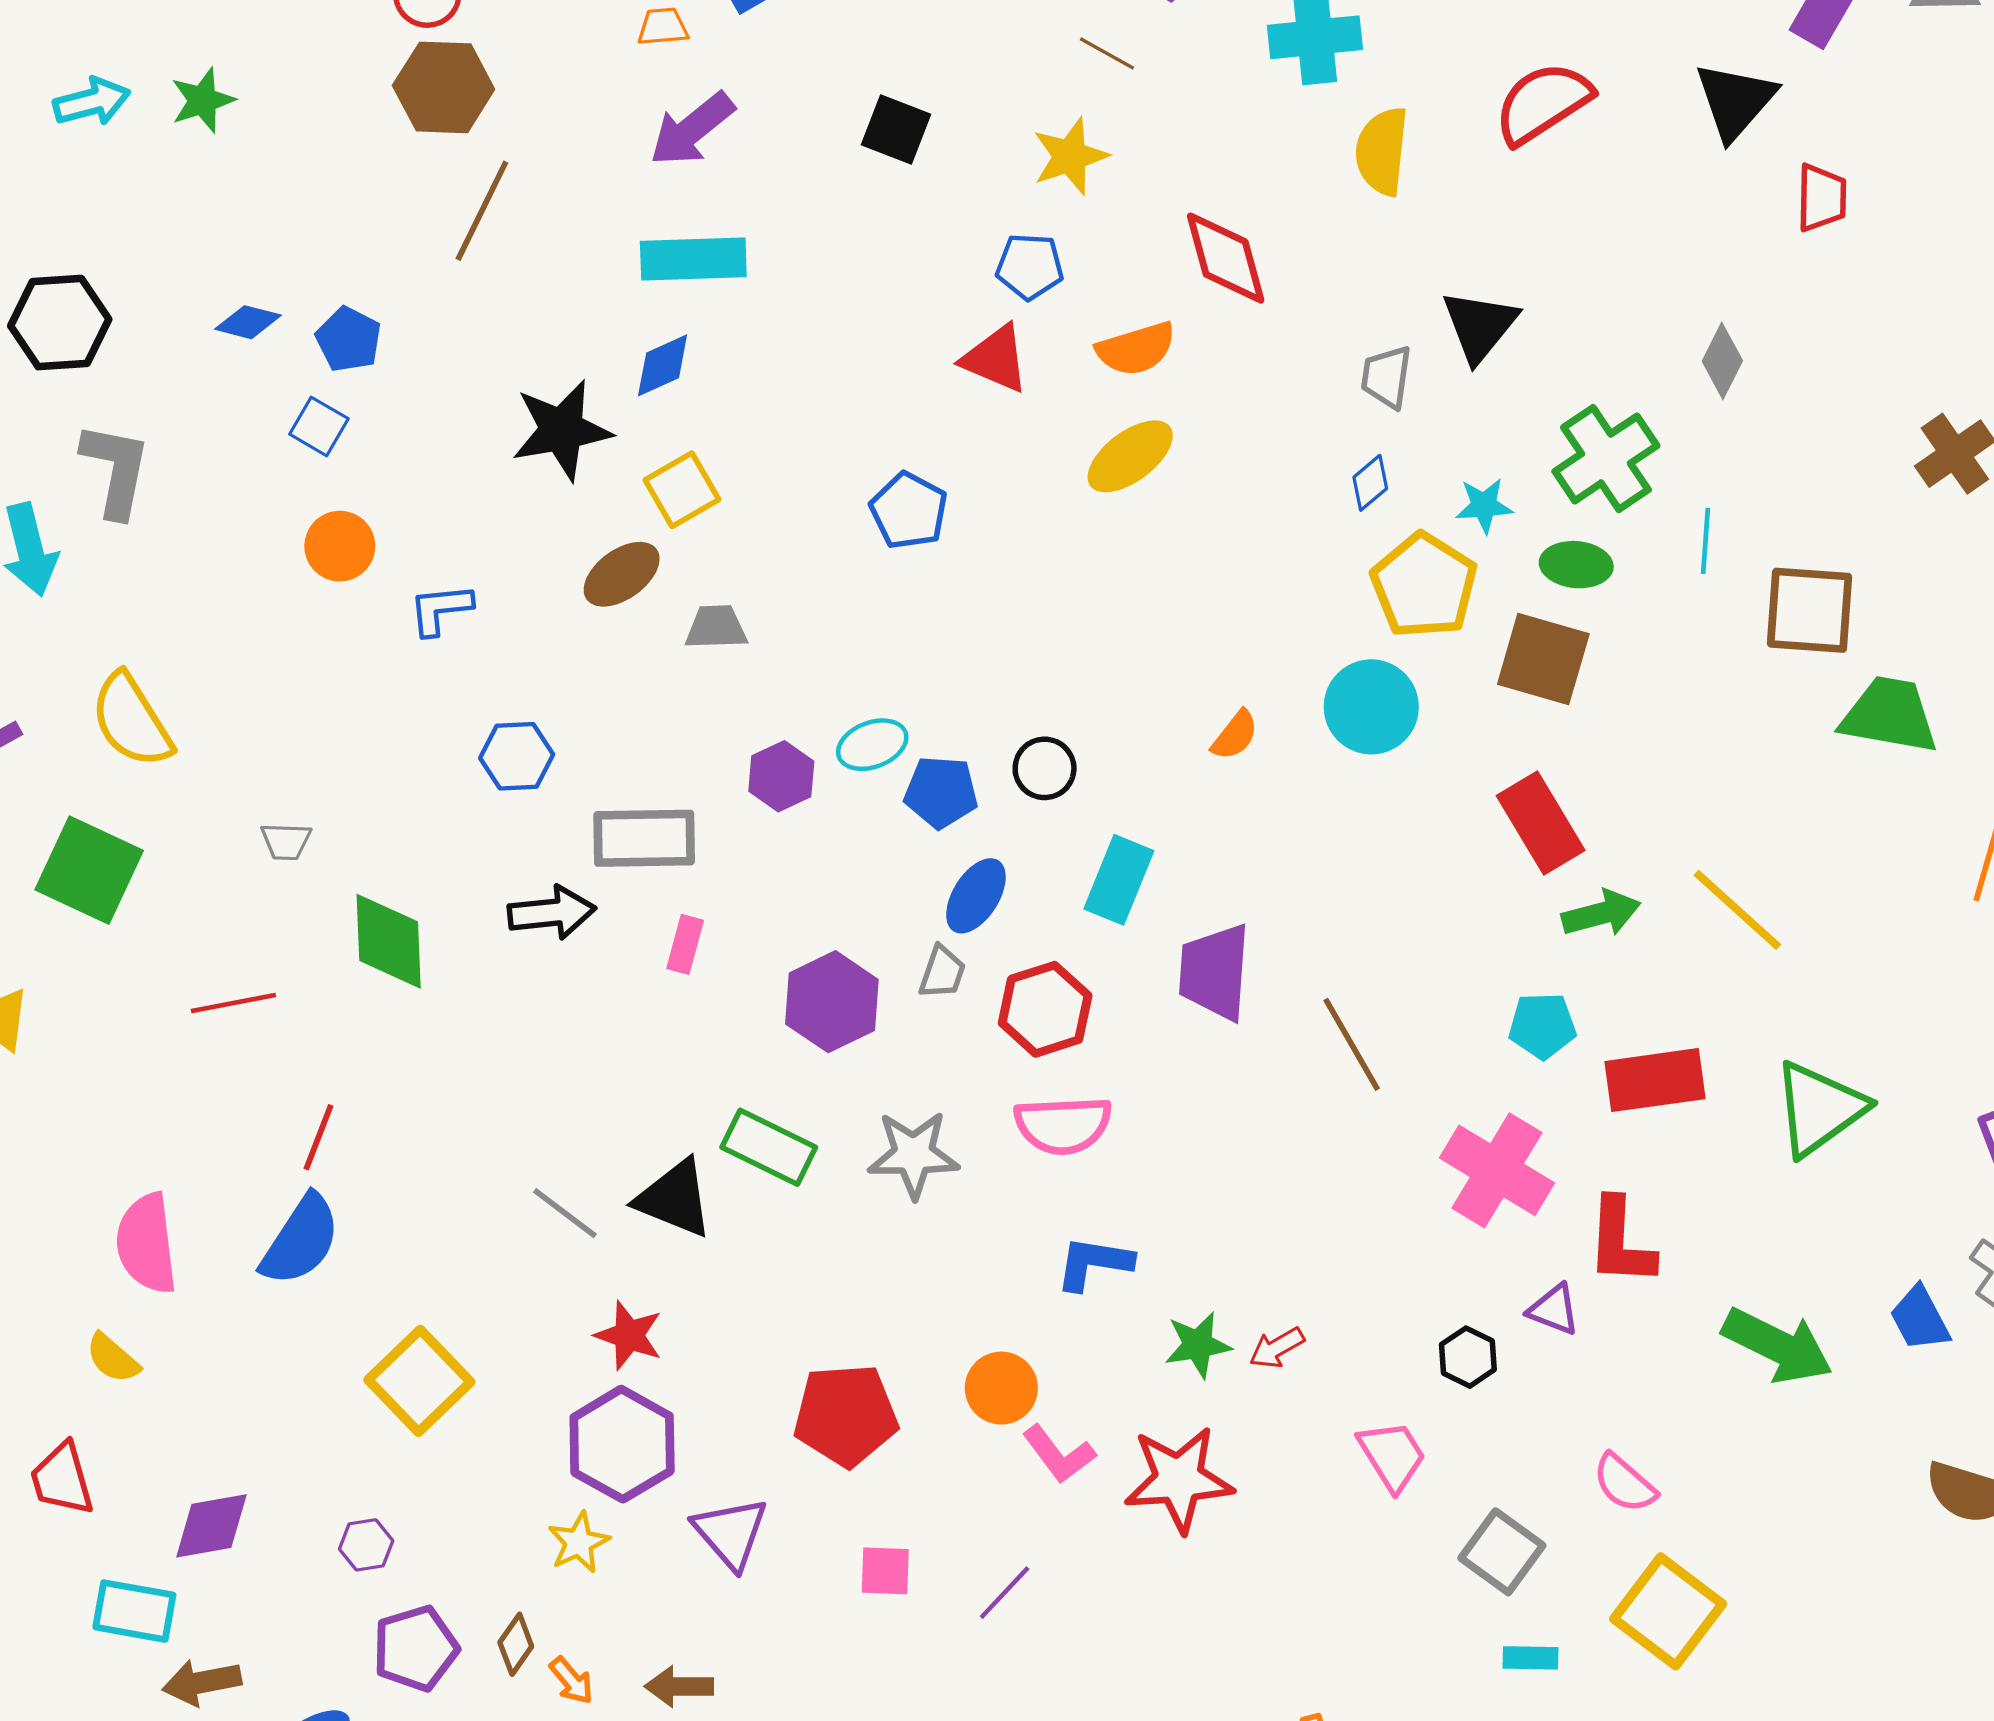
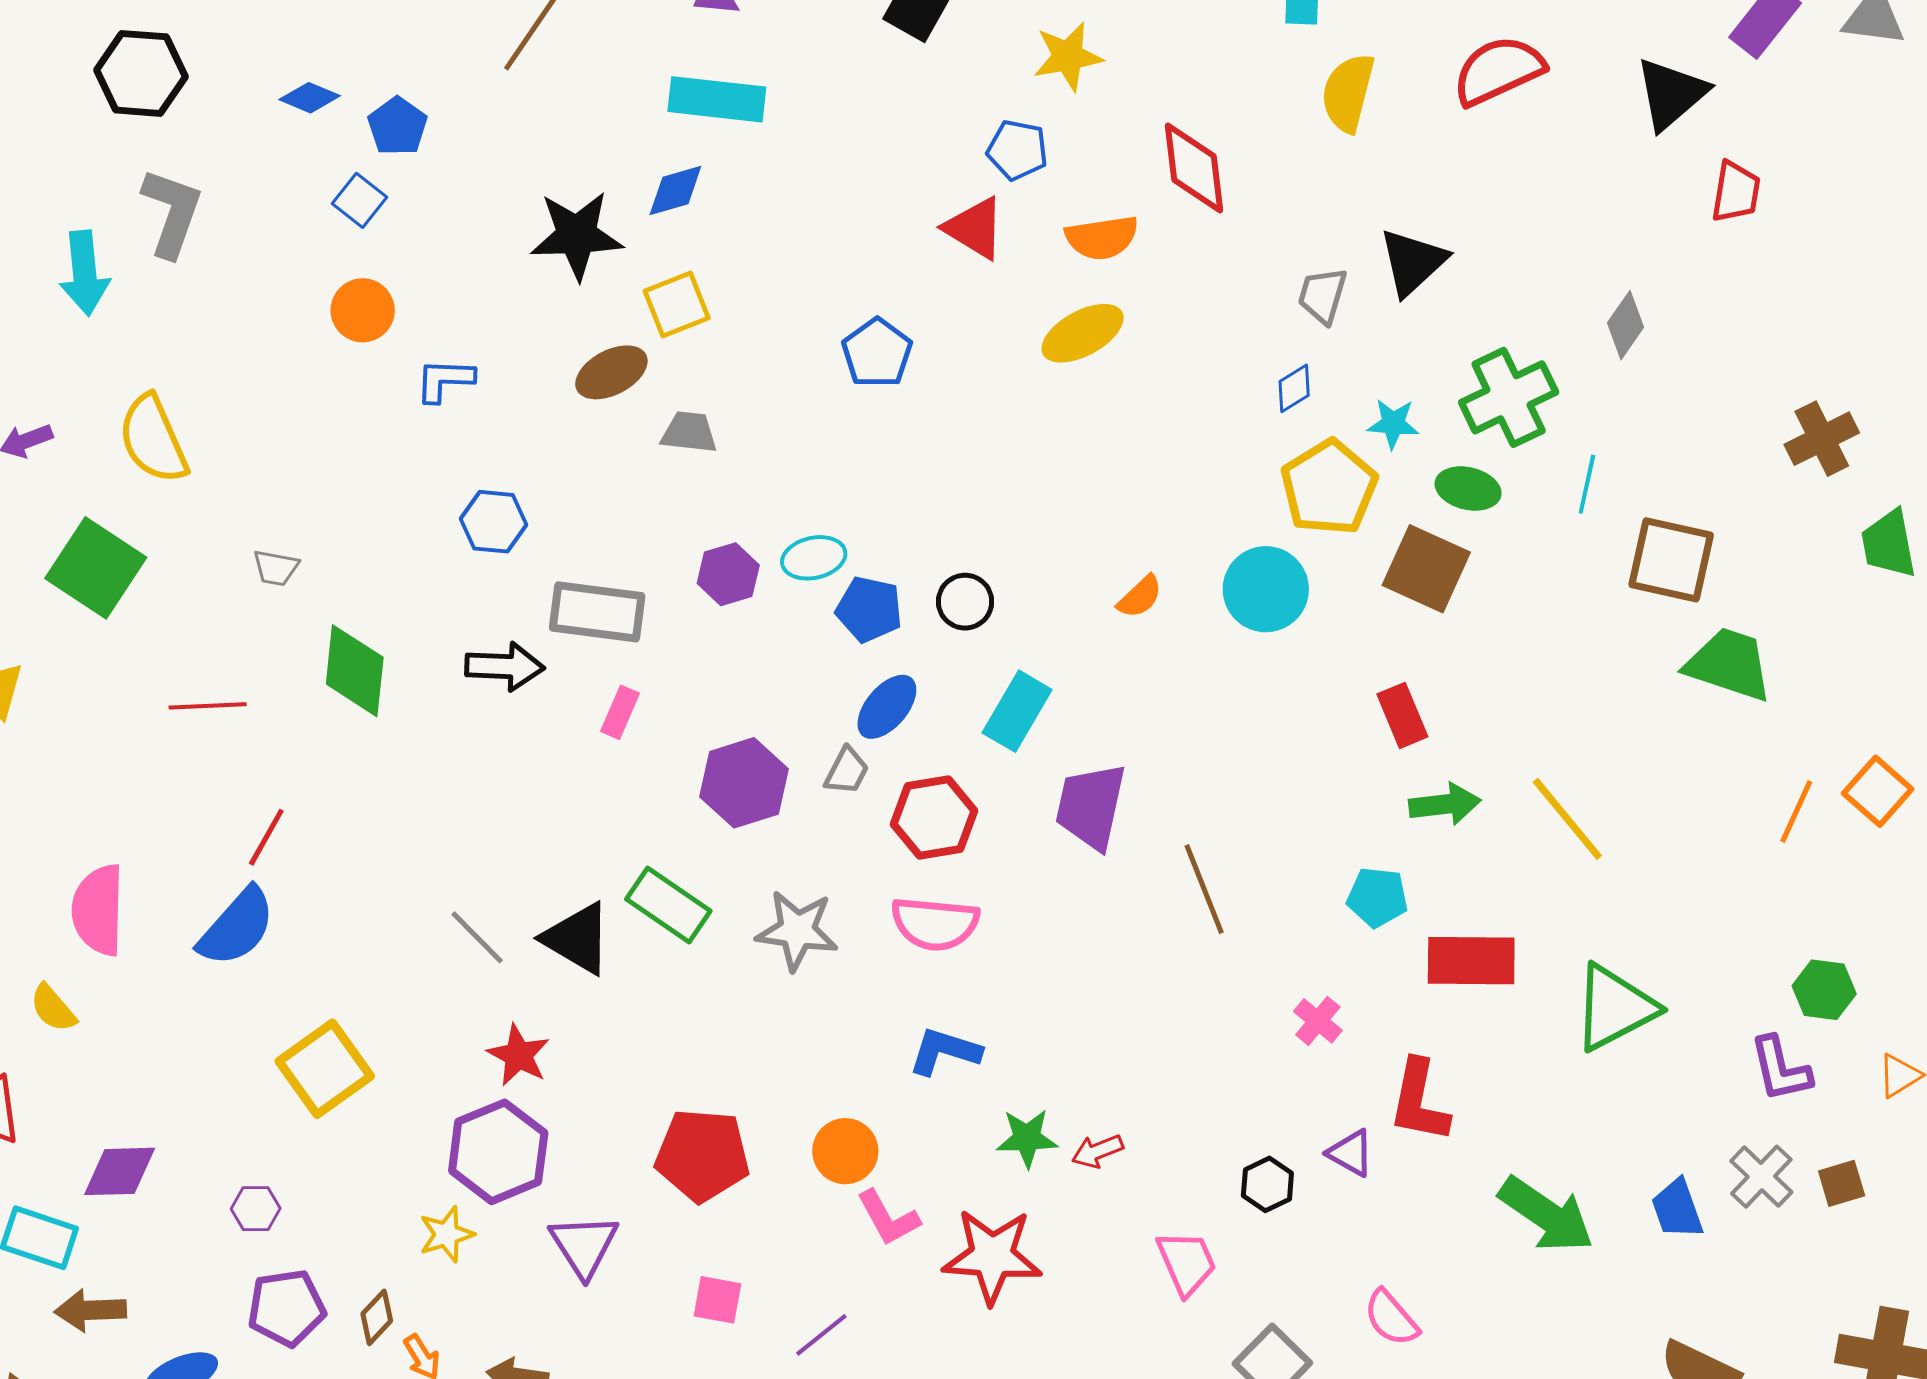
red rectangle: (1541, 823) -> (1402, 715), size x0.7
pink cross: (1497, 1170) -> (1318, 1021), size x0.5

